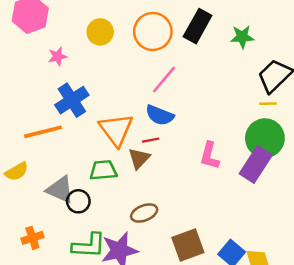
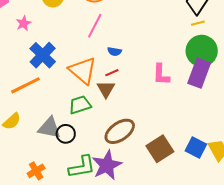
pink line: (164, 80) -> (95, 26), moved
blue semicircle: (160, 115) -> (115, 52), size x0.6
brown ellipse: (144, 213) -> (120, 131), size x1.4

